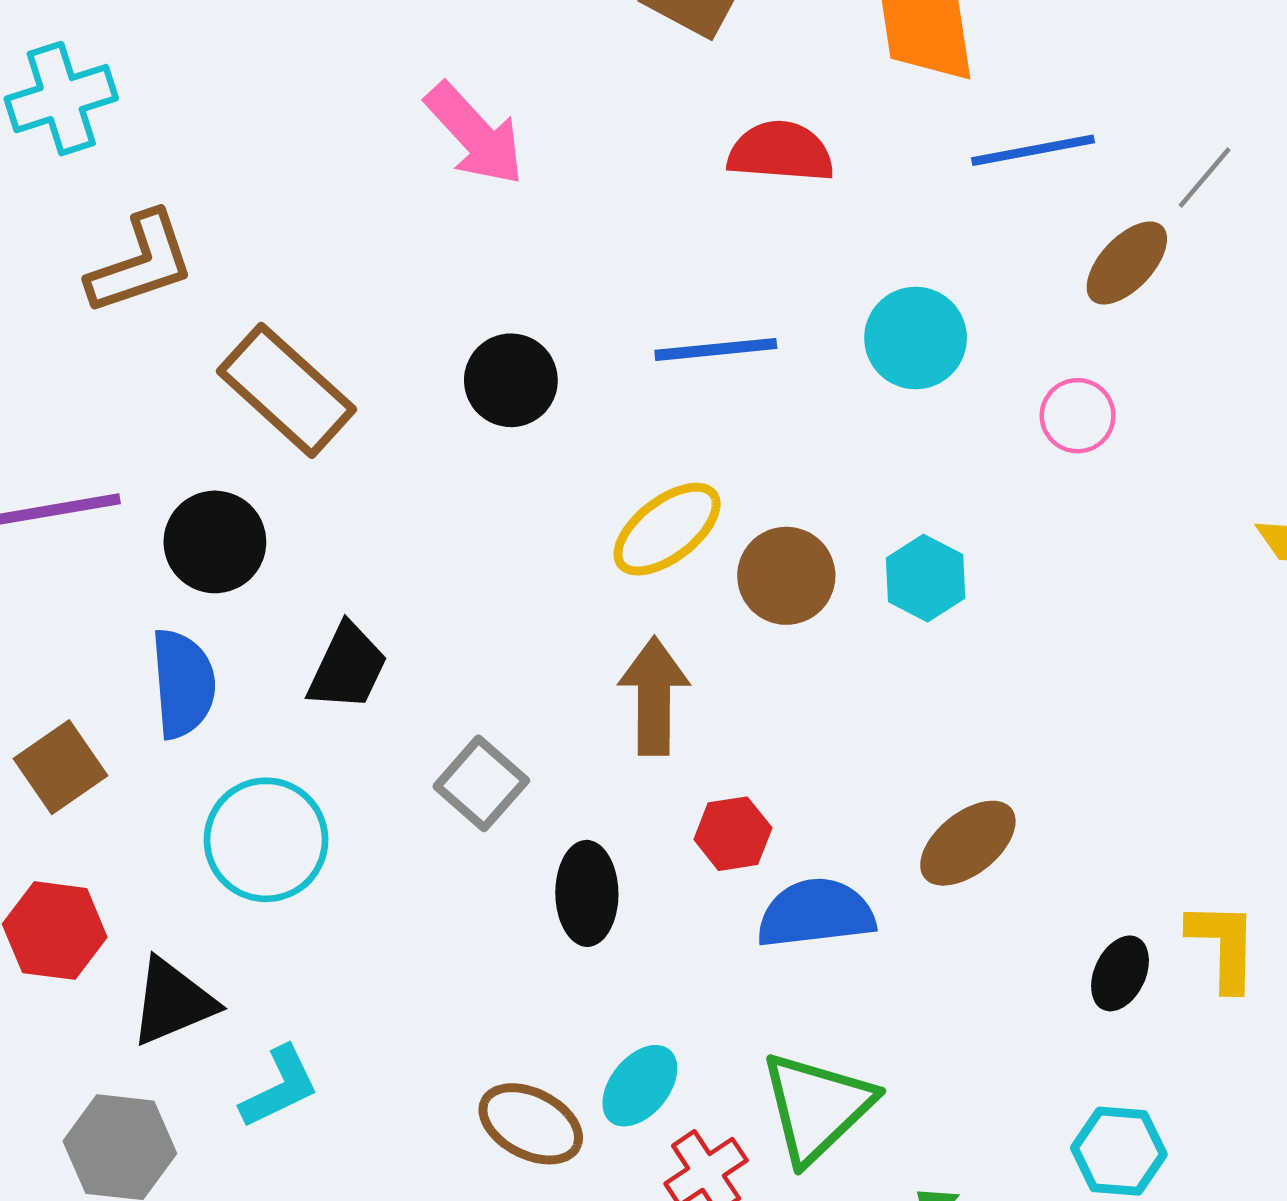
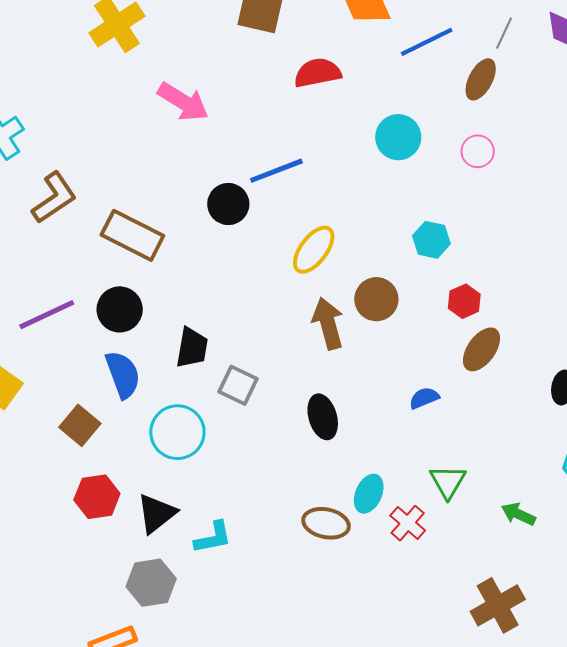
blue line: (716, 349) -> (276, 171), moved
brown circle: (786, 576) -> (376, 299), moved
gray square: (481, 783) -> (238, 385), moved
red hexagon: (733, 834) -> (464, 301), moved
blue semicircle: (816, 913) -> (424, 398), size x0.6
cyan L-shape: (279, 1087) -> (213, 538), turned 30
green triangle: (817, 1107) -> (448, 482), size x0.7

